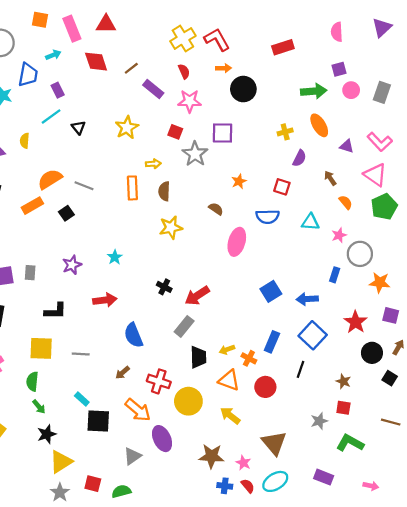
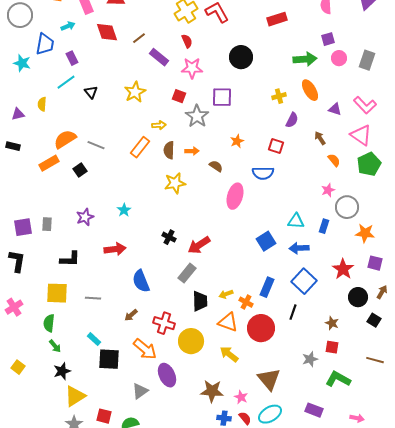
orange arrow: (224, 68) -> (192, 151), moved
orange rectangle: (132, 188) -> (140, 147), turned 40
cyan triangle: (310, 222) -> (296, 221), moved
red circle: (265, 387) -> (261, 328), size x1.4

